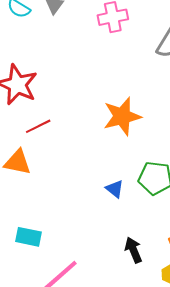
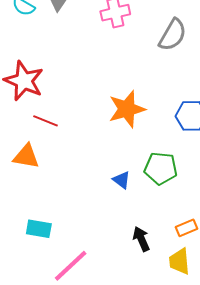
red line: (38, 126) -> (45, 121), turned 50

